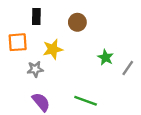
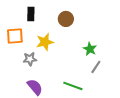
gray line: (128, 68) -> (96, 67), moved

